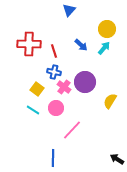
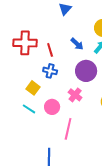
purple circle: (85, 82) -> (86, 71), moved
pink cross: (64, 87) -> (75, 95), moved
pink line: (72, 130) -> (68, 129), turned -30

